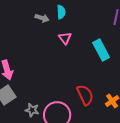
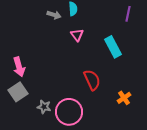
red semicircle: (85, 95) -> (92, 80), moved

